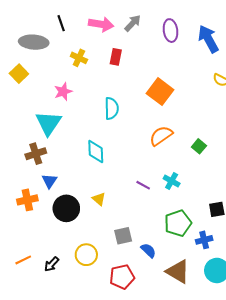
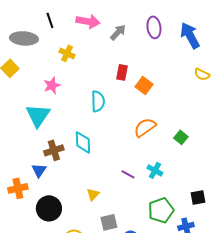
gray arrow: (133, 23) -> (118, 32), moved
red rectangle: (116, 57) -> (122, 72), moved
orange square: (160, 92) -> (144, 85), size x0.7
brown cross: (36, 154) -> (54, 150), moved
yellow triangle: (99, 199) -> (93, 194), moved, turned 32
black circle: (66, 208) -> (49, 208), moved

